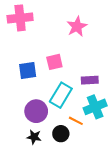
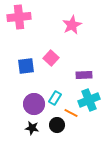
pink square: (54, 62) -> (51, 58), turned -35
cyan rectangle: (61, 95) -> (55, 98), moved, size x0.6

